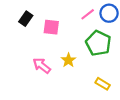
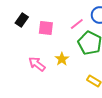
pink line: (88, 14) -> (77, 24), moved

